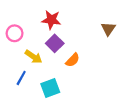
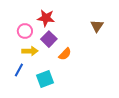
pink circle: (15, 33) -> (25, 31), moved
yellow arrow: (33, 57) -> (30, 51), turned -35

